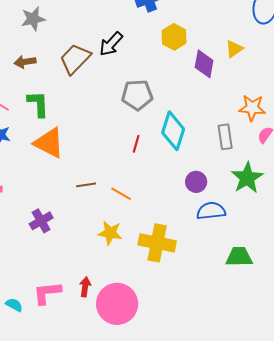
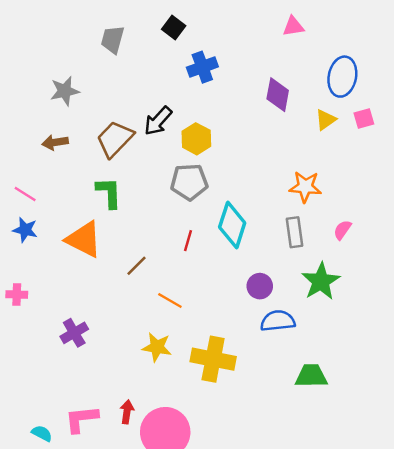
yellow hexagon: (174, 37) -> (196, 139), moved
yellow triangle: (234, 49) -> (326, 120), moved
purple diamond: (204, 64) -> (278, 95), moved
green L-shape: (38, 104) -> (109, 193), moved
orange star: (252, 108) -> (305, 187), moved
brown line: (86, 185) -> (136, 266), moved, turned -36

